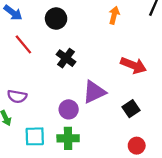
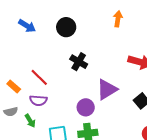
red line: (23, 44) -> (39, 77), moved

